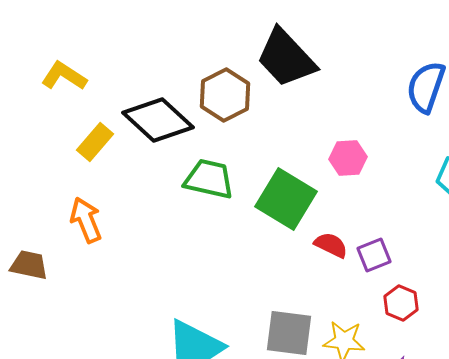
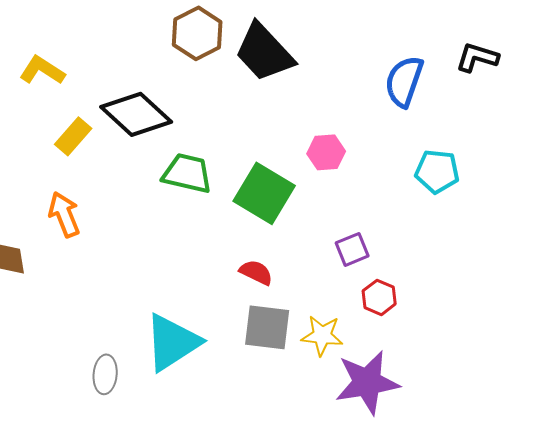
brown hexagon: (225, 95) -> (197, 33), moved
red semicircle: (331, 245) -> (256, 272), moved

